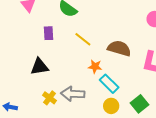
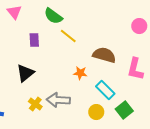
yellow line: (83, 39) -> (68, 36), moved
black triangle: (39, 67) -> (25, 73), turned -30
cyan rectangle: (109, 84) -> (105, 90), moved

